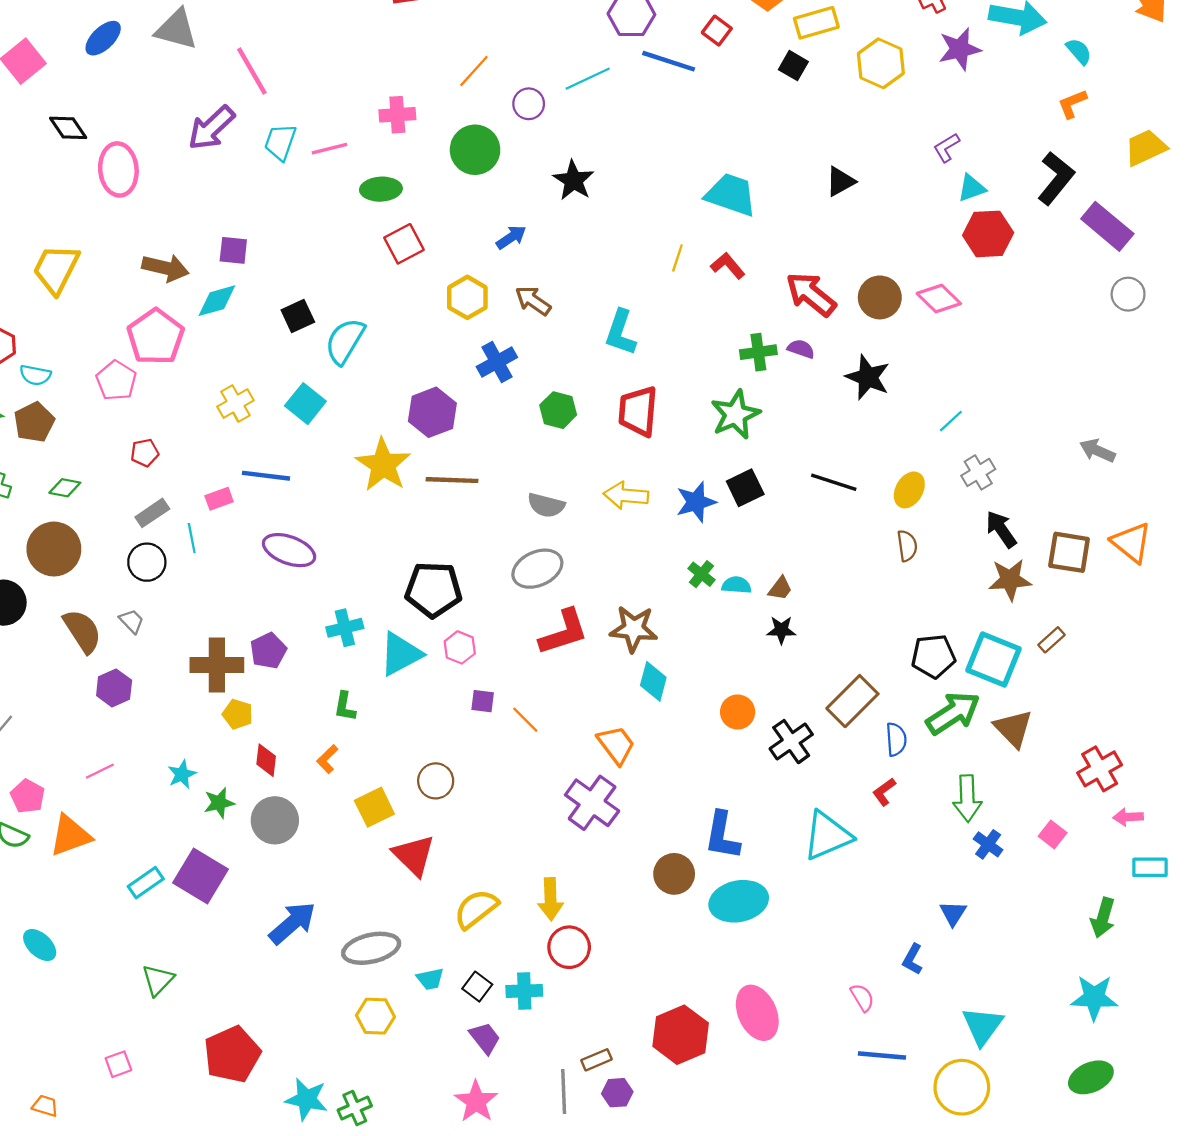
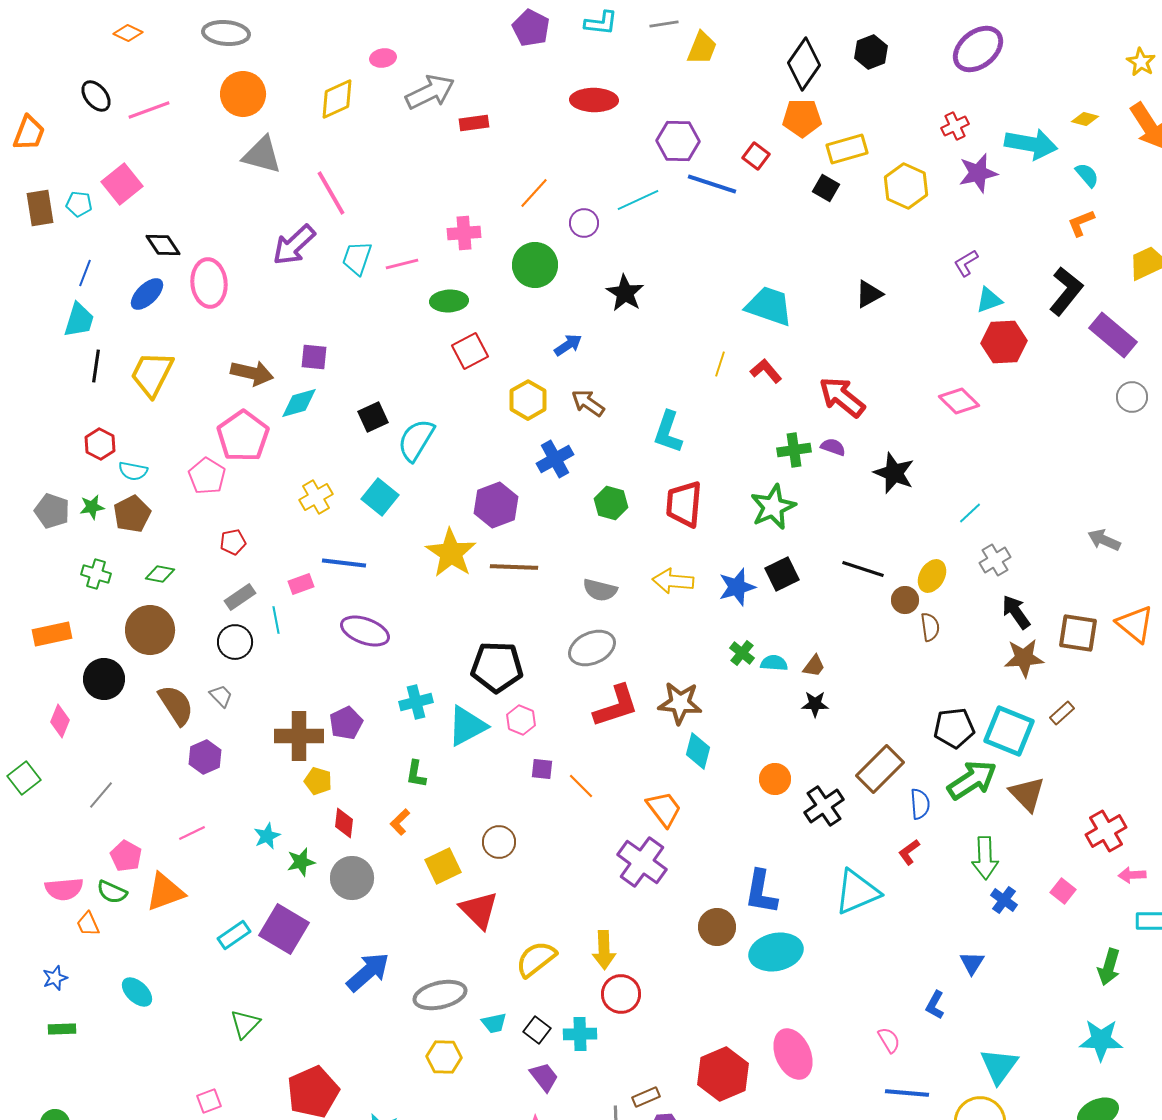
blue ellipse: (103, 38) -> (147, 294), moved
brown circle: (880, 297) -> (905, 600), moved, size x0.7

